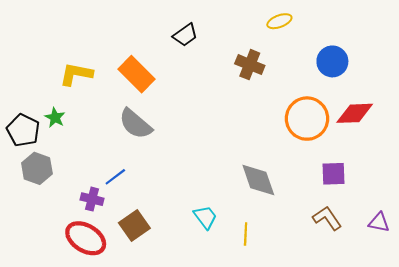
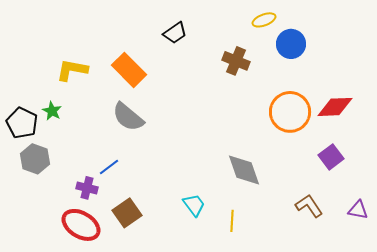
blue circle: (332, 61) -> (291, 44), moved
purple square: (333, 174) -> (331, 157), moved, turned -35

